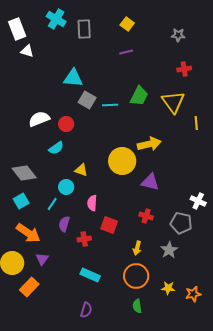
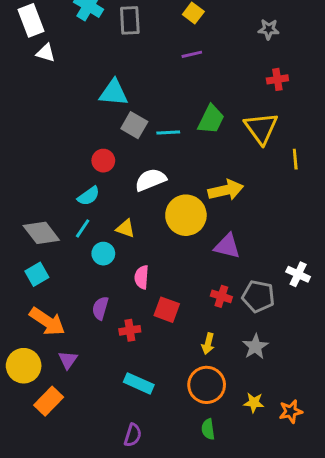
white semicircle: (39, 119) -> (151, 180), moved
cyan line: (52, 204) -> (83, 228), moved
gray pentagon: (181, 223) -> (258, 296), moved

